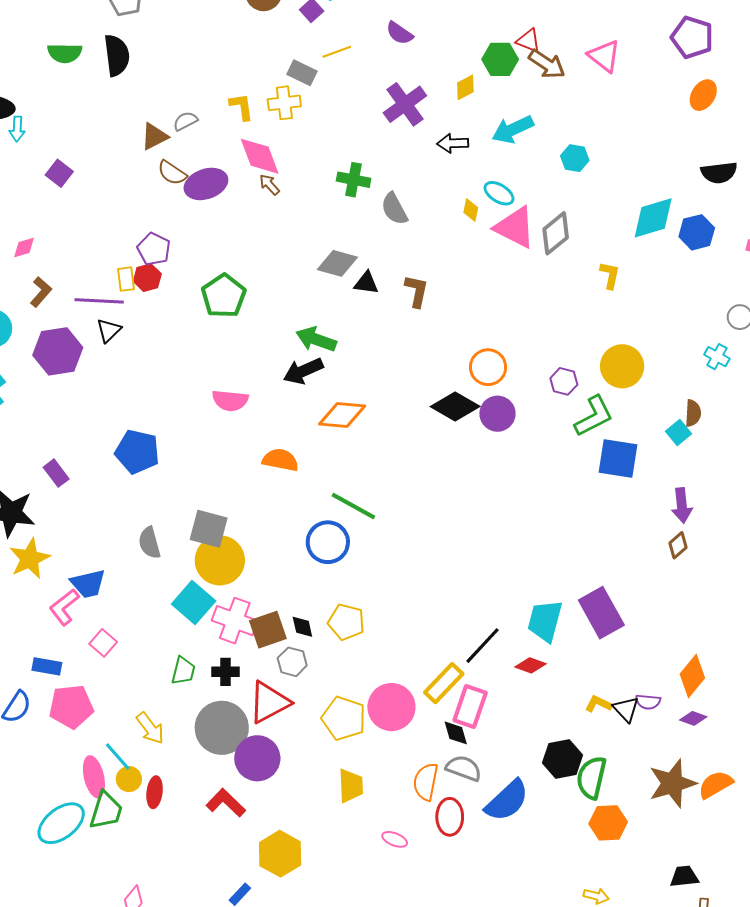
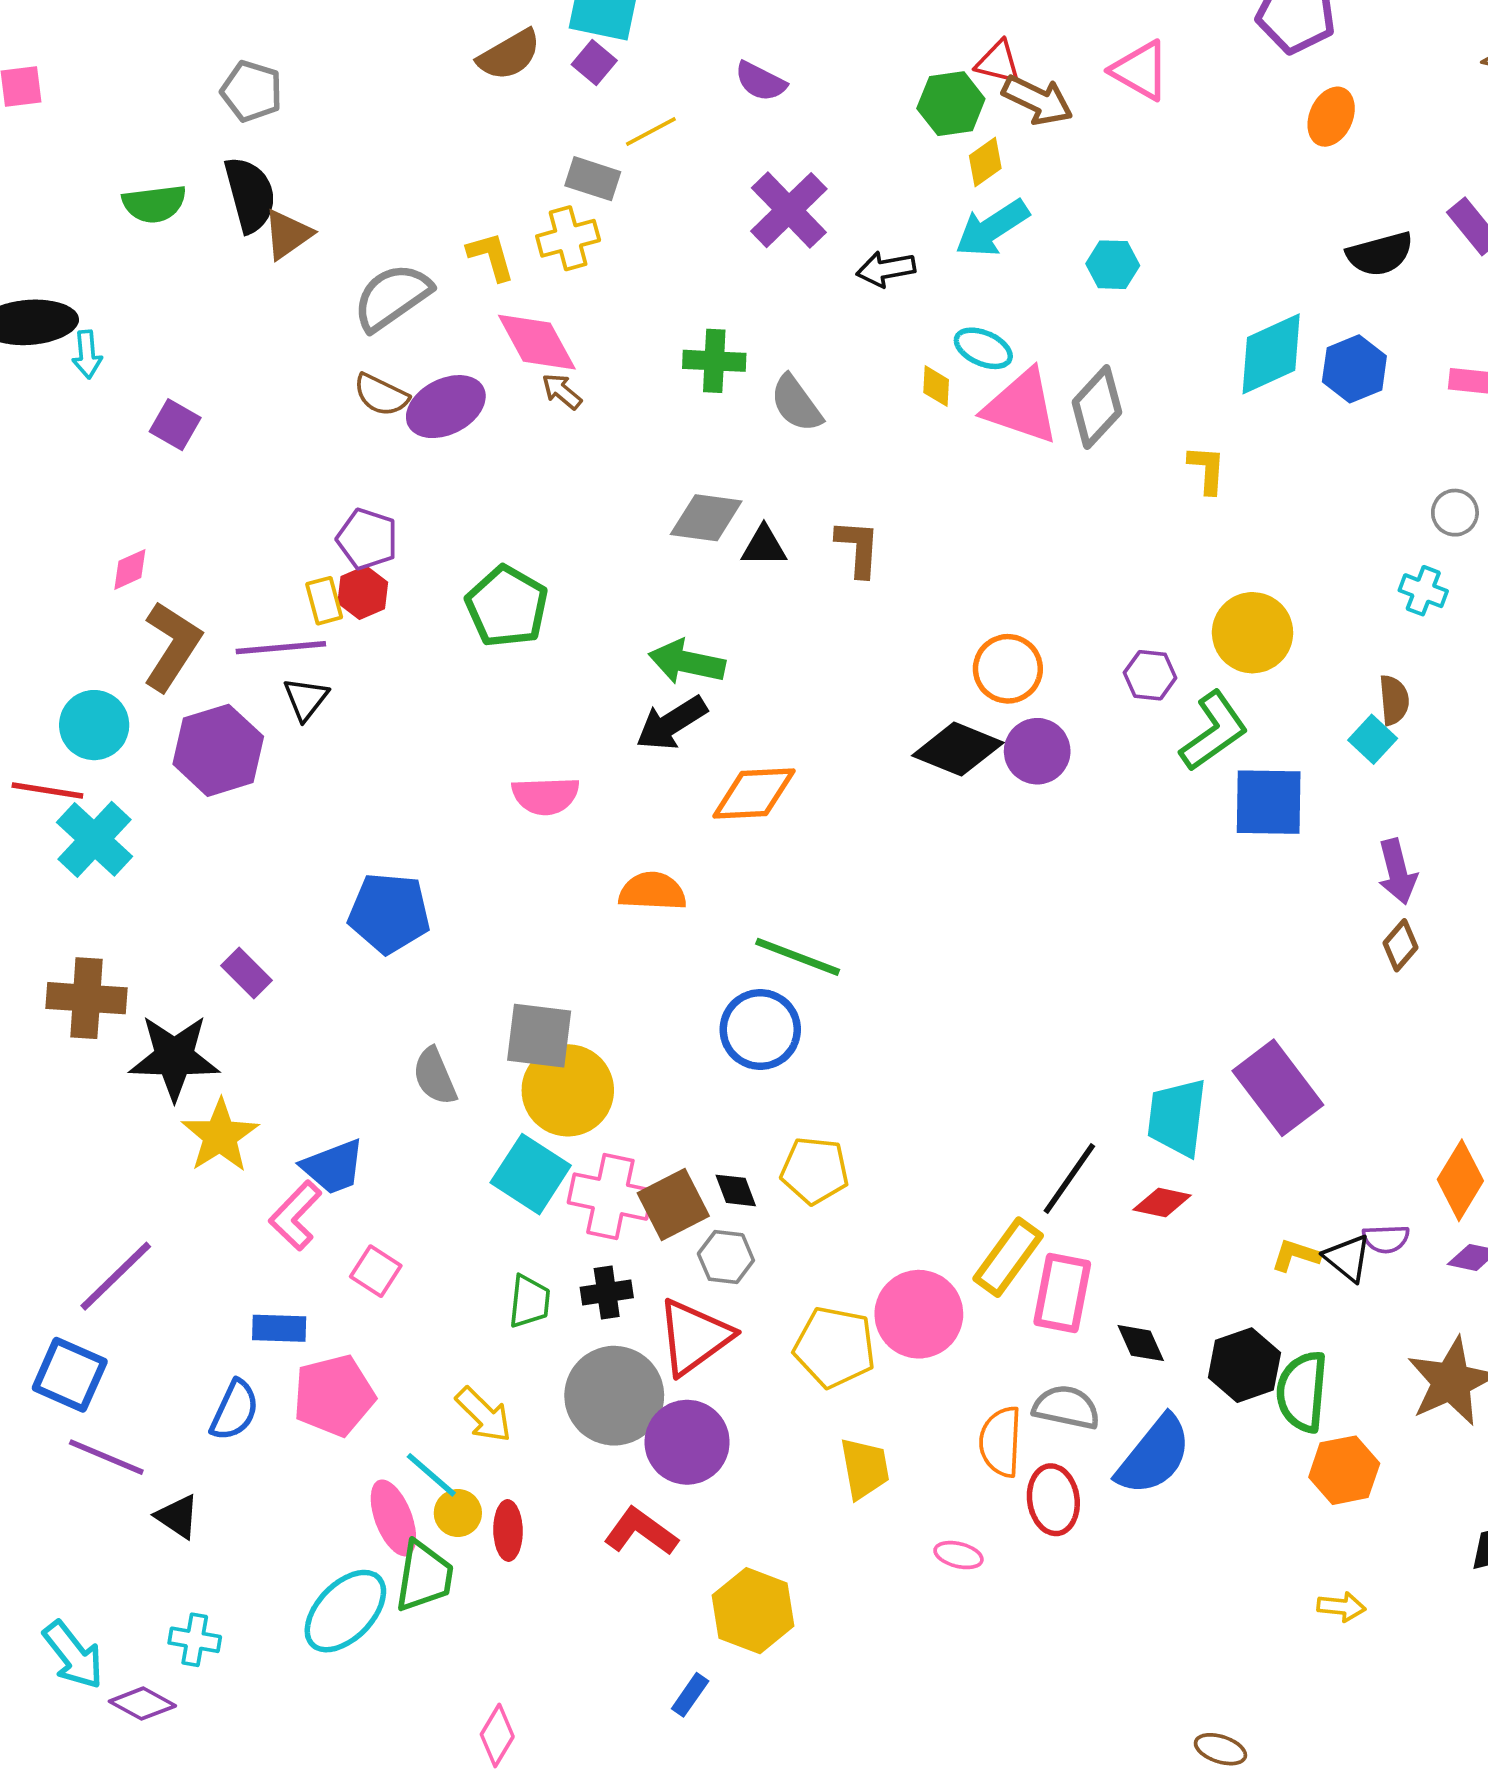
yellow diamond: (465, 87) -> (985, 162), moved
gray semicircle: (185, 121) -> (392, 297), size x1.8
brown triangle: (154, 136) -> (288, 234), moved
brown L-shape: (41, 292) -> (172, 646), size x1.6
black diamond: (456, 733) -> (1141, 1343), moved

